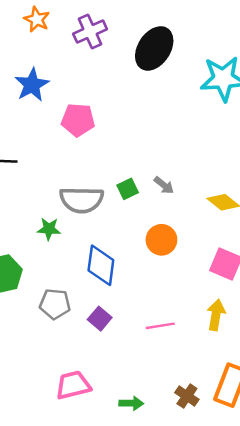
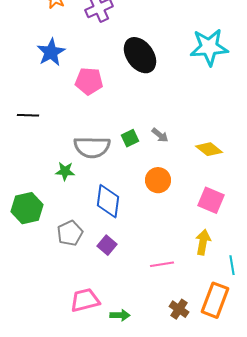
black ellipse: (154, 48) -> (140, 55), moved, turned -69
gray pentagon: (55, 304) -> (70, 233), turned -30
pink line: (160, 326) -> (162, 264), moved
green arrow: (131, 403) -> (120, 315), moved

